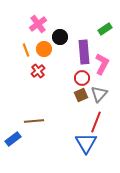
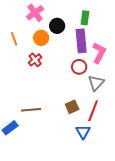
green rectangle: (105, 29) -> (85, 18), moved, turned -48
orange line: (26, 50) -> (14, 39), moved
brown square: (81, 95) -> (72, 107), moved
blue triangle: (86, 143) -> (83, 132), size x0.7

